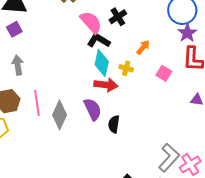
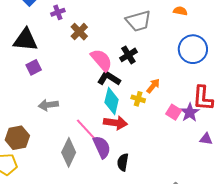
purple square: (14, 29) -> (34, 67), moved
purple star: (187, 33) -> (190, 112), moved
gray arrow: (18, 65) -> (48, 105), moved, turned -90
yellow cross: (126, 68) -> (138, 99), moved
pink line: (37, 103) -> (86, 130), moved, turned -35

